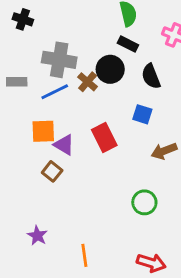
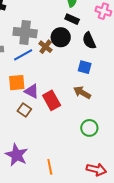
red rectangle: (104, 137) -> (52, 100), moved
brown arrow: (164, 151) -> (82, 92), moved, turned 54
purple star: (37, 236) -> (17, 155), size x1.6

